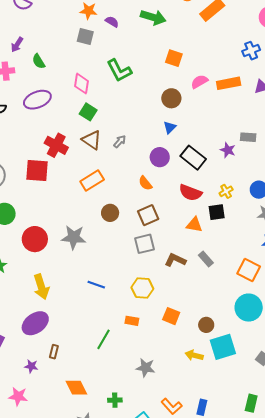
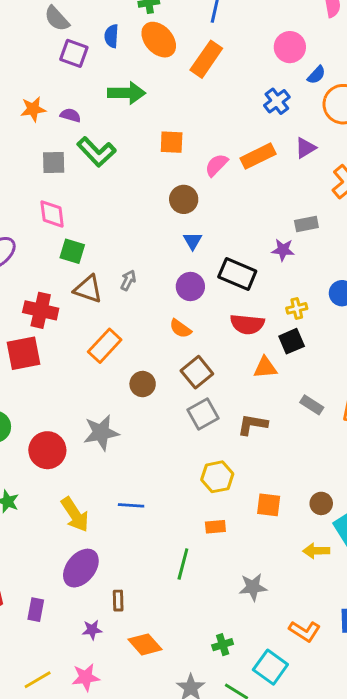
gray square: (85, 37) -> (54, 162), moved
green L-shape: (119, 70) -> (96, 152), moved
yellow cross: (226, 191) -> (297, 308), turned 32
gray rectangle: (206, 259) -> (312, 405), moved
blue line: (96, 285) -> (131, 505), moved
orange diamond: (76, 388) -> (145, 644), moved

